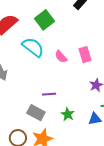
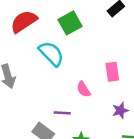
pink semicircle: (61, 57) -> (84, 89), moved

